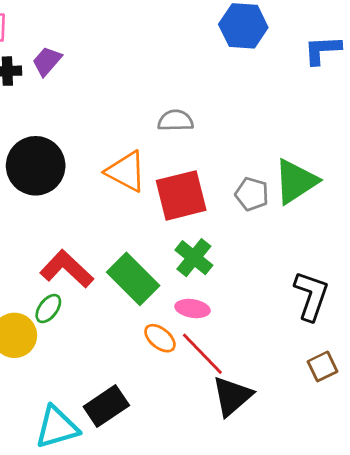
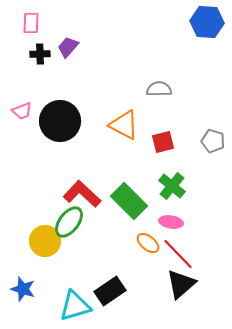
red square: (181, 195) -> (163, 142), size x0.6
green ellipse: (48, 309) -> (69, 222), size x1.5
black triangle: (232, 396) -> (181, 284), moved

